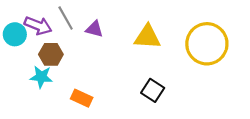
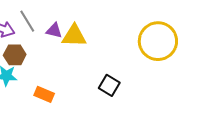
yellow triangle: (147, 37) -> (74, 36), moved

